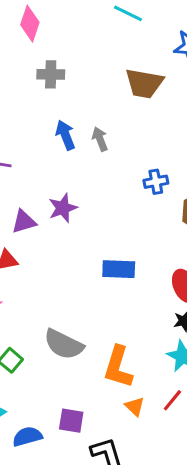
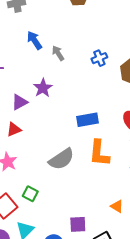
gray arrow: (100, 139) -> (58, 53), moved
gray semicircle: (64, 344) -> (61, 159), moved, turned -48
orange L-shape: (118, 367) -> (99, 153), moved

